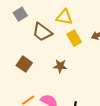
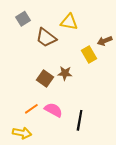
yellow rectangle: (74, 38) -> (89, 54), moved
brown square: (24, 64) -> (45, 78), moved

